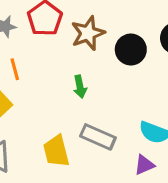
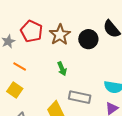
orange line: (15, 69) -> (20, 66), turned -32

